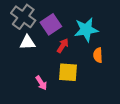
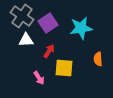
red arrow: (63, 46) -> (49, 51), moved
orange semicircle: (98, 55) -> (98, 59), moved

